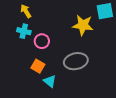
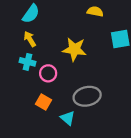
yellow star: (83, 25) -> (74, 49), moved
cyan triangle: (50, 81) -> (68, 118), moved

